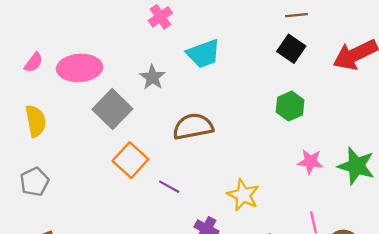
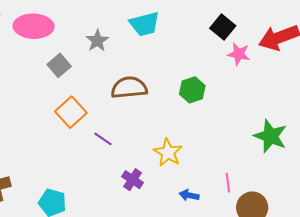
green hexagon: (290, 106) -> (192, 90), moved
gray square: (112, 109) -> (59, 65), size x0.7
pink star: (310, 162) -> (239, 54), moved

